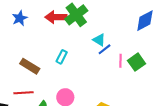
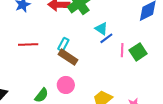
brown rectangle: (30, 66) -> (68, 57), moved
red line: (24, 93) -> (28, 44), moved

